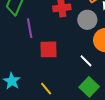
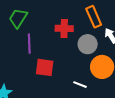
white line: (86, 61) -> (80, 85), turned -32

